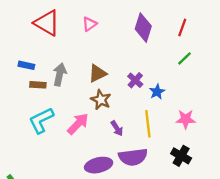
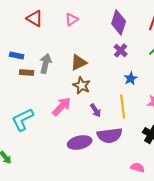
red triangle: (47, 23) -> (35, 18), size x0.7
purple cross: (135, 80) -> (121, 50), moved
cyan L-shape: (41, 120) -> (23, 119), moved

